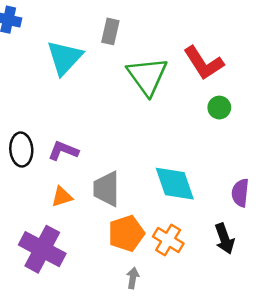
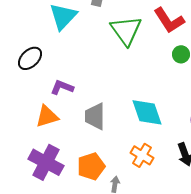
black ellipse: (21, 149) -> (30, 58), moved, turned 50
orange triangle: (62, 197) -> (47, 116), moved, size x1.4
orange pentagon: (126, 233) -> (91, 166), moved

